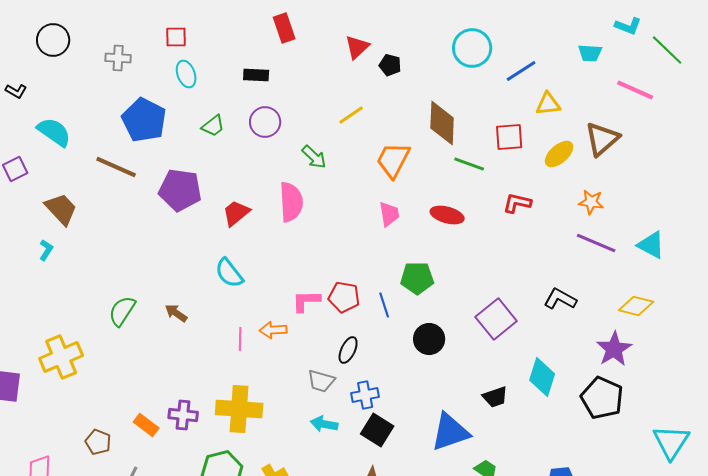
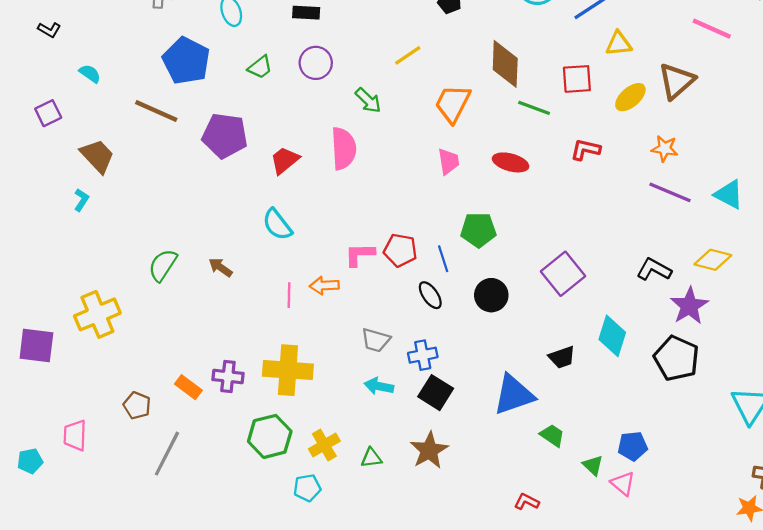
cyan semicircle: (54, 132) -> (90, 74), size x0.6
black L-shape: (560, 299) -> (654, 269), moved
black ellipse: (348, 350) -> (430, 295), moved, turned -60

